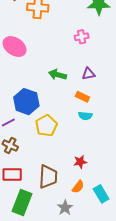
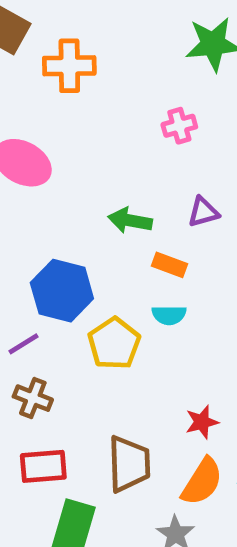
orange rectangle: (82, 97) -> (170, 265), moved
cyan semicircle: (85, 116) -> (169, 315), moved
orange semicircle: (78, 187) -> (202, 482), size x1.5

